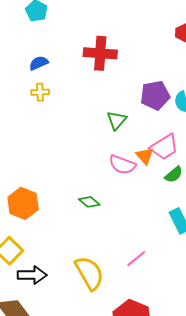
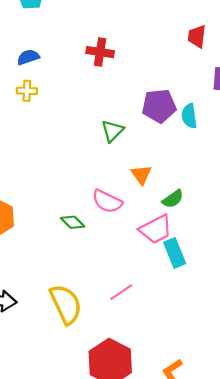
red cross: (100, 53) -> (100, 52), size x0.7
pink trapezoid: (164, 147) -> (156, 229), moved
pink semicircle: (122, 165) -> (107, 201), moved

